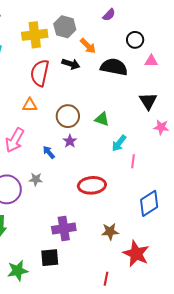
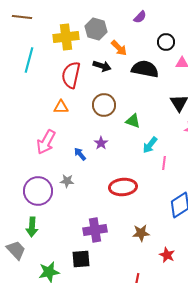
brown circle: (68, 116) -> (104, 105), moved
red star: (136, 254) -> (167, 255), size x0.6

